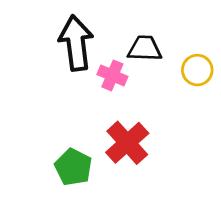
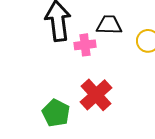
pink cross: (112, 75) -> (85, 45), turned -30

